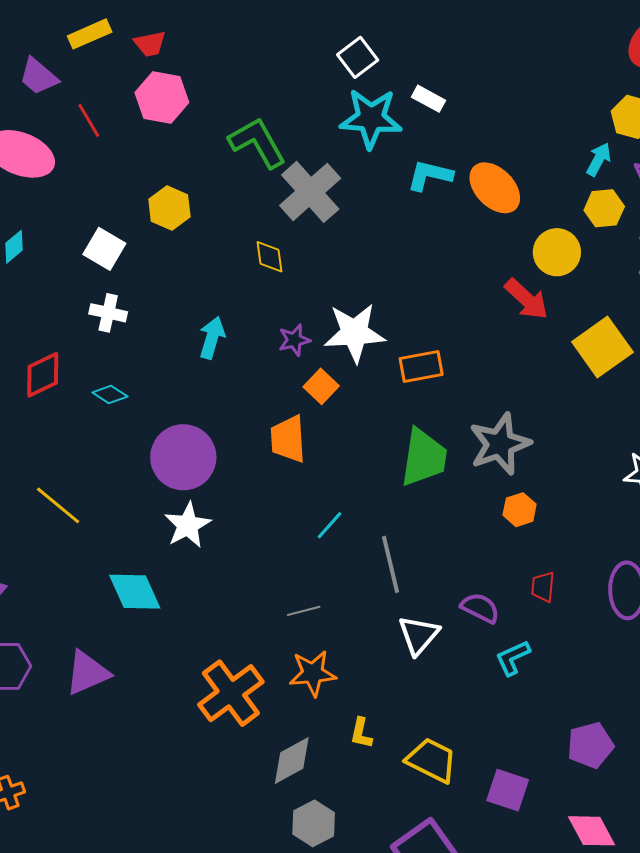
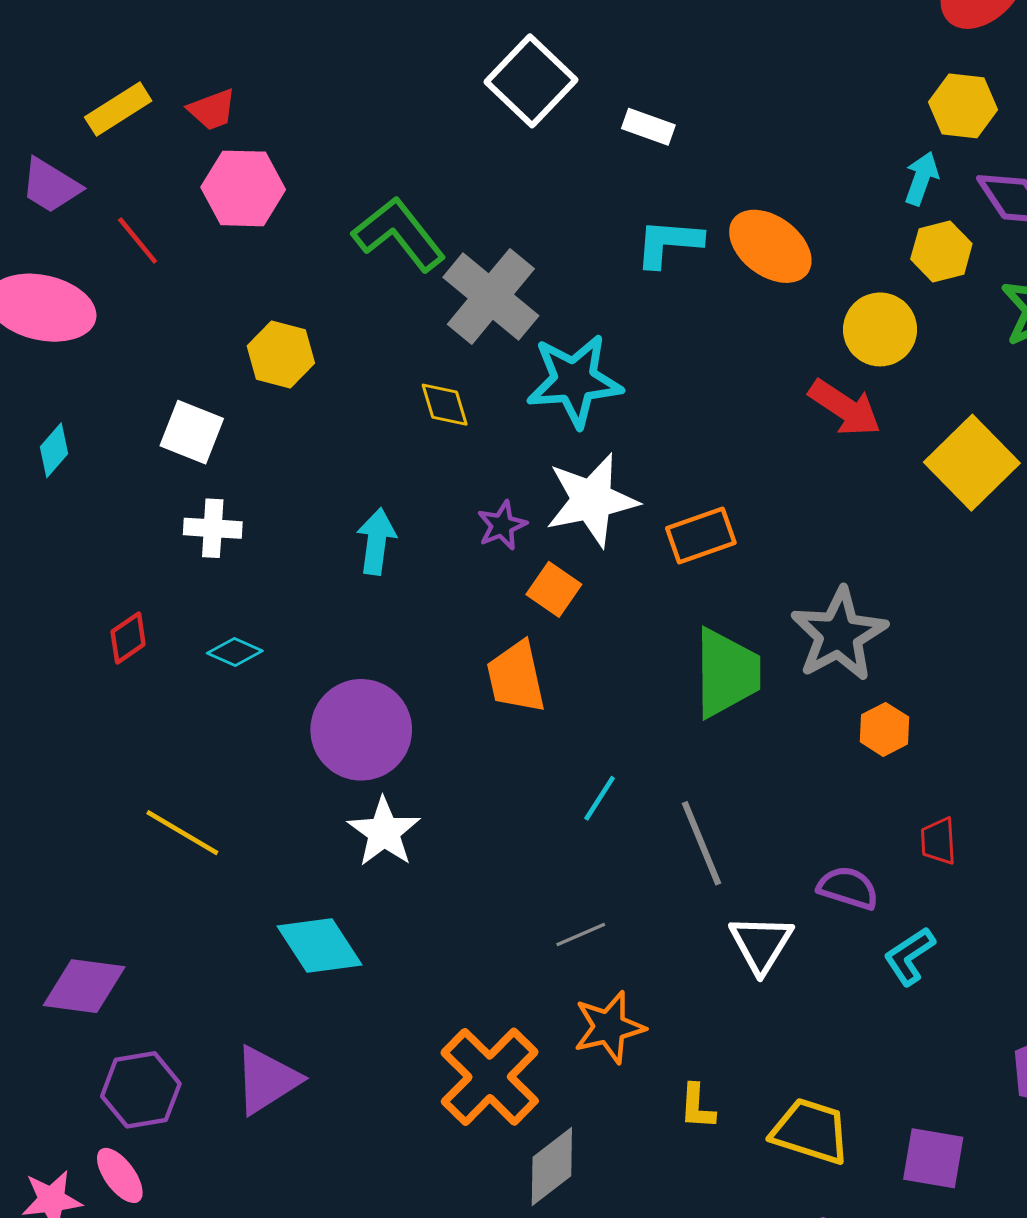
white square: (358, 57) -> (531, 81), size x1.4
cyan star: (371, 118) -> (574, 381), moved
red diamond: (43, 375) -> (128, 638), size x0.7
gray diamond: (292, 760) -> (552, 1167), moved

